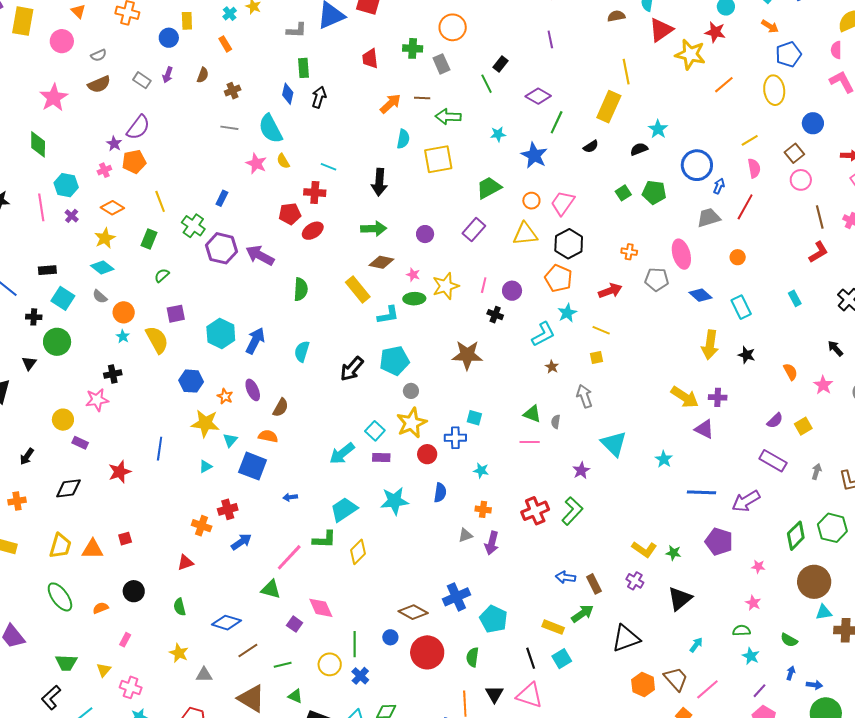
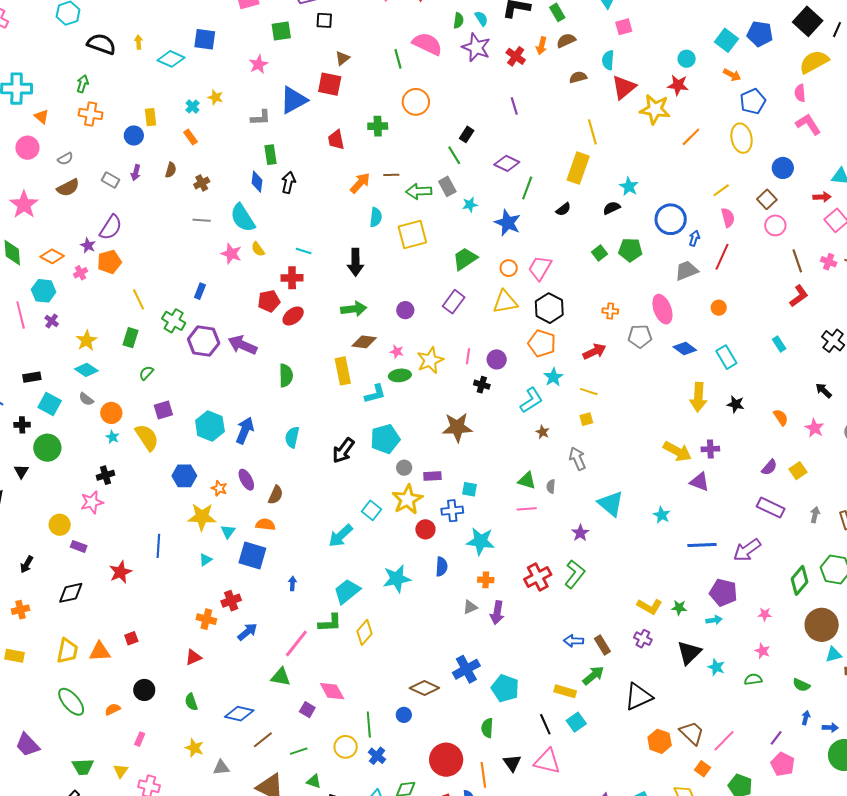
gray rectangle: (441, 64) -> (447, 186), moved
orange diamond: (112, 208) -> (52, 256), moved
yellow rectangle: (358, 289) -> (343, 371), turned 32
purple rectangle: (381, 458) -> (432, 476), moved
cyan star: (481, 470) -> (481, 541), size x1.8
blue arrow: (290, 497) -> (292, 583), turned 104
cyan arrow: (696, 645) -> (714, 620), moved, turned 49
red circle: (427, 652) -> (446, 760), moved
cyan star: (751, 656) -> (716, 667), moved

